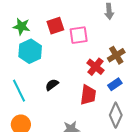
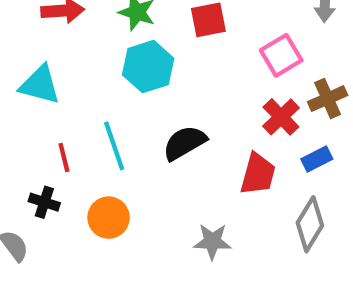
pink square: (79, 35) -> (281, 55), moved, turned -30
black semicircle: (52, 85) -> (185, 143), size x1.5

